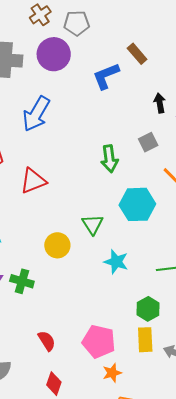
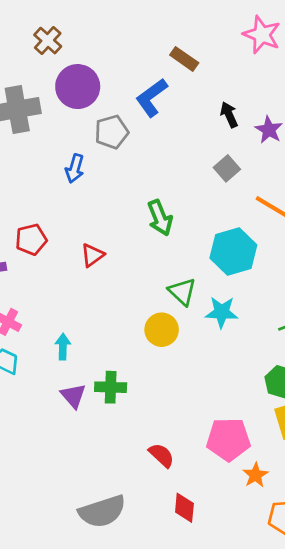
gray pentagon: (77, 23) -> (112, 132), moved
blue arrow: (36, 114) -> (75, 168), size x0.6
green arrow: (109, 159) -> (160, 218), moved
red triangle: (33, 181) -> (92, 255), size x0.7
yellow circle: (57, 245) -> (162, 330), moved
cyan star: (116, 262) -> (222, 312), moved

